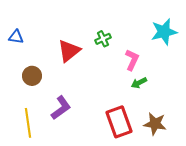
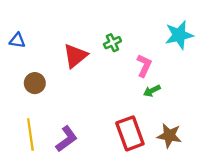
purple L-shape: (61, 108) -> (67, 139), moved

